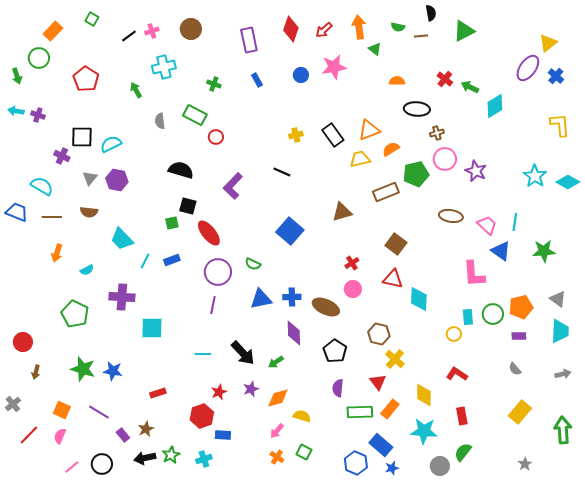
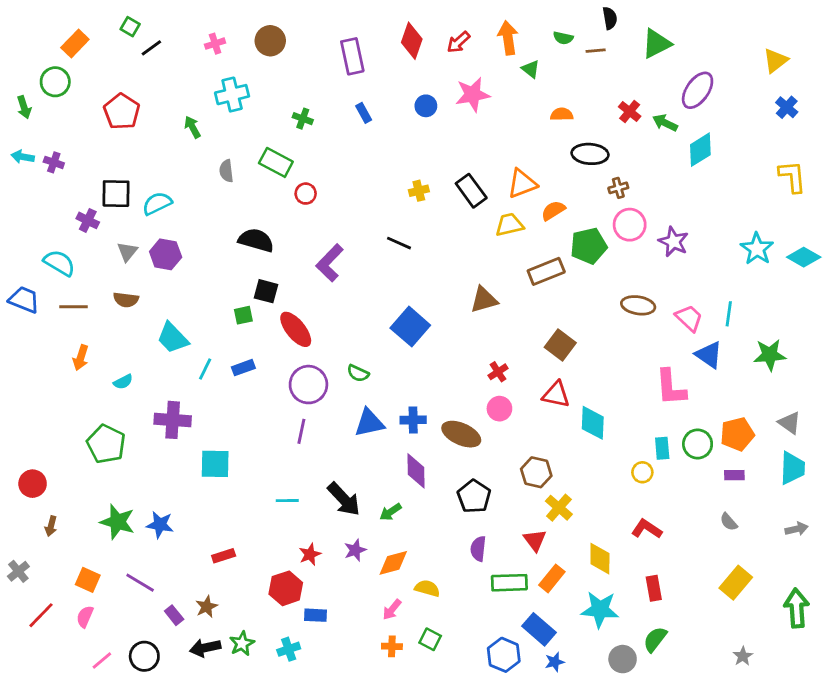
black line: (129, 36) -> (151, 48), moved
purple ellipse: (528, 68) -> (698, 90), moved
orange cross: (277, 457) -> (392, 646), turned -32

